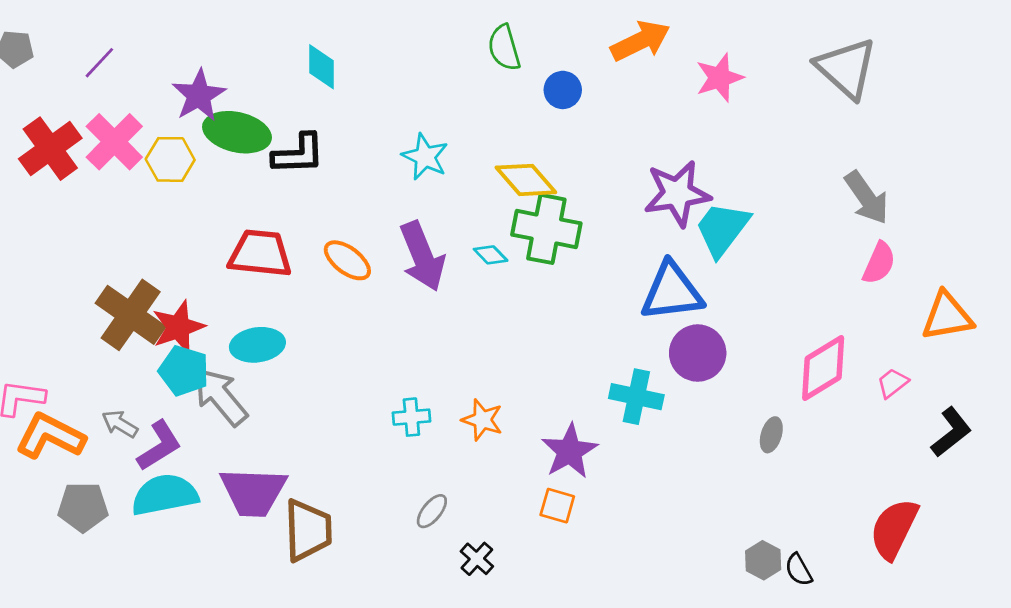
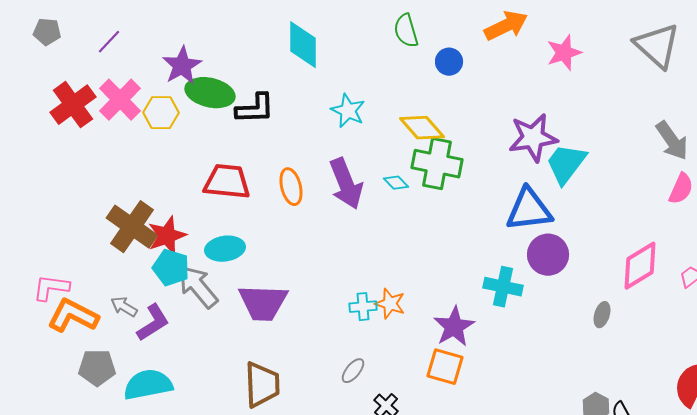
cyan diamond: (321, 67) -> (303, 45), moved, size x1.4
orange ellipse: (347, 260) -> (291, 187), turned 39
cyan cross: (411, 417) -> (363, 307), moved
purple trapezoid: (253, 492) -> (263, 303), moved
cyan semicircle: (165, 495) -> (148, 385), moved
orange square: (557, 506) -> (445, 367), size x1.4

